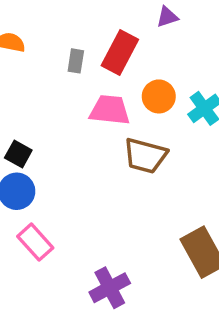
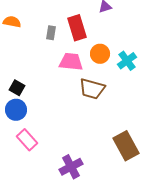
red rectangle: (120, 52) -> (77, 28), turned -45

